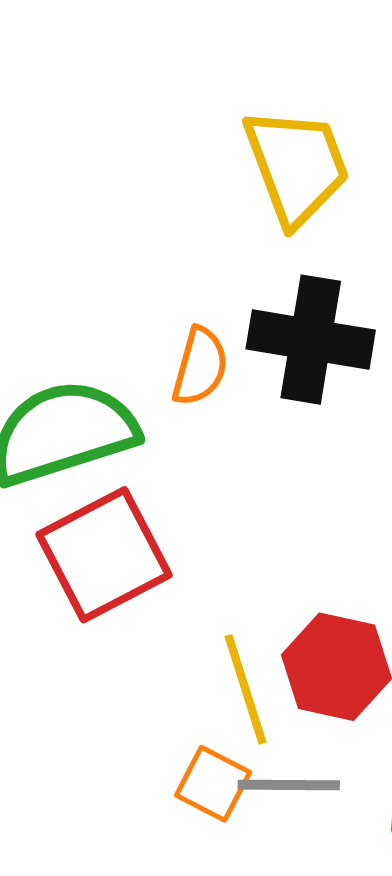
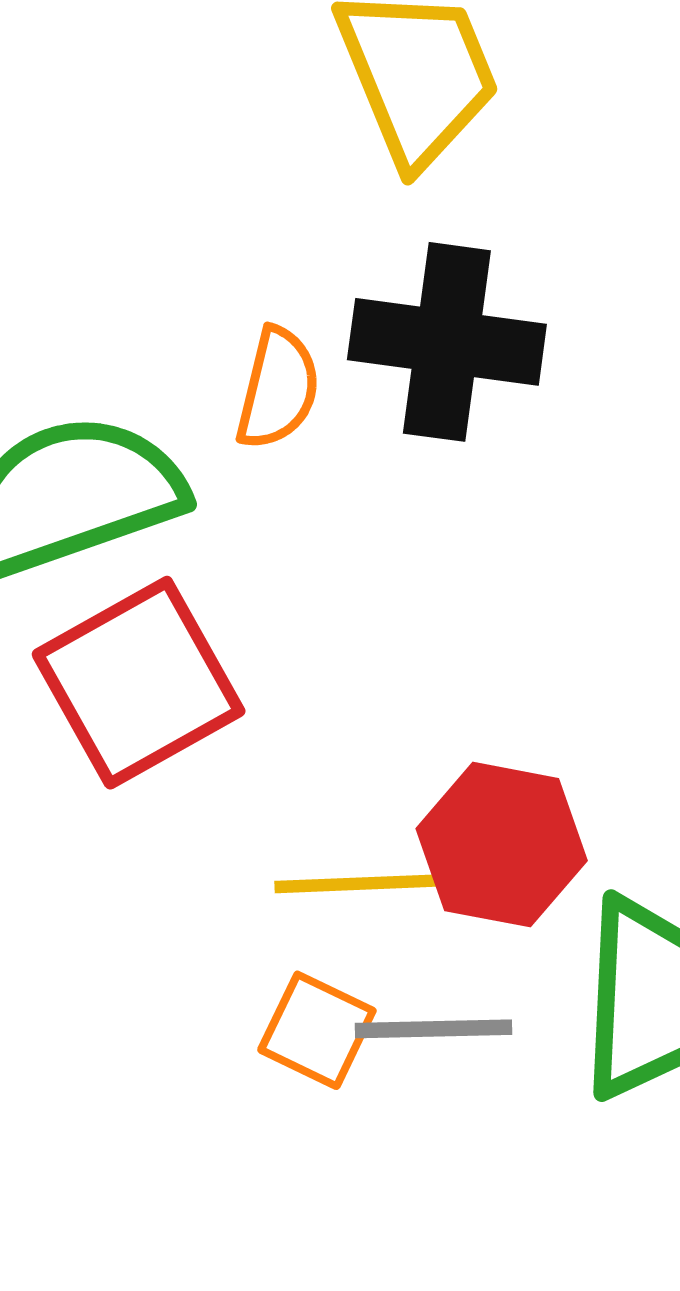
yellow line: (245, 689) -> (362, 884), turned -73

